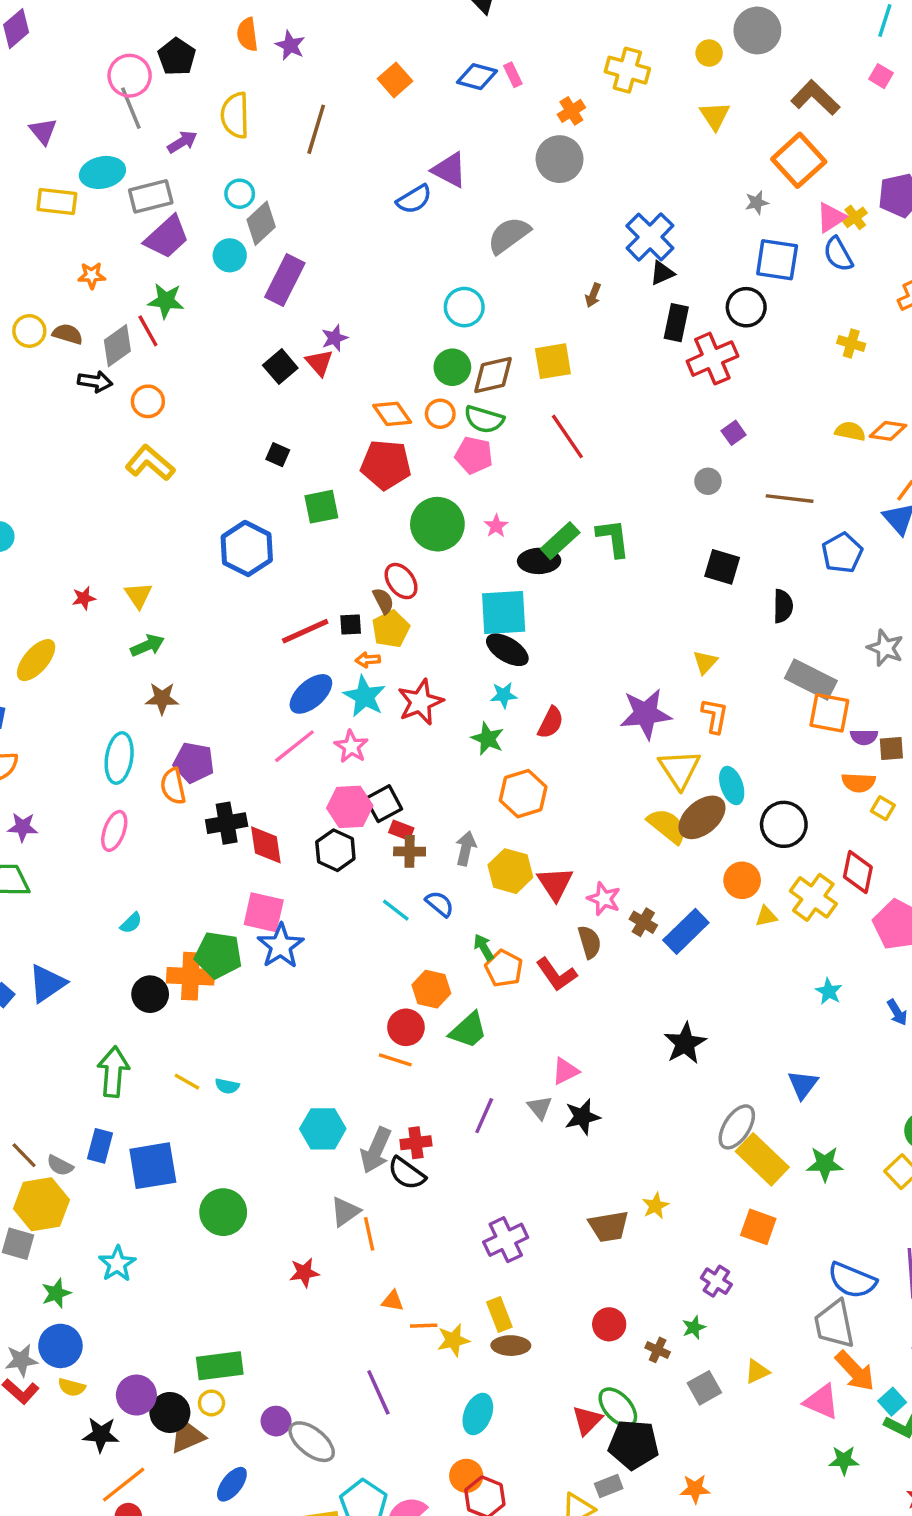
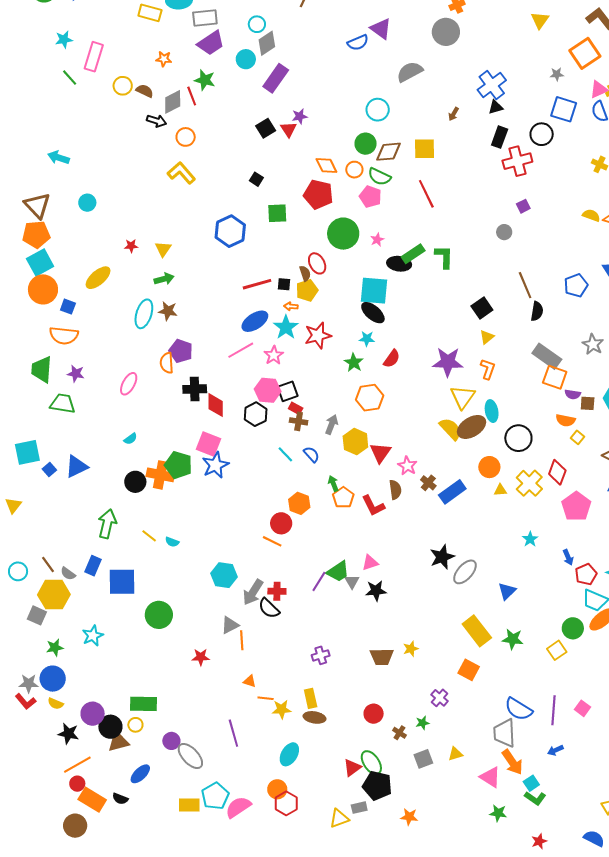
brown line: (790, 499) -> (525, 285), moved, turned 52
black square: (722, 567) -> (482, 308), moved, turned 30
cyan ellipse: (119, 758) -> (144, 314), moved
green trapezoid: (468, 1030) -> (338, 572), moved
gray ellipse: (737, 1127) -> (465, 572), moved
purple cross: (506, 1240) -> (321, 655), size x0.7

